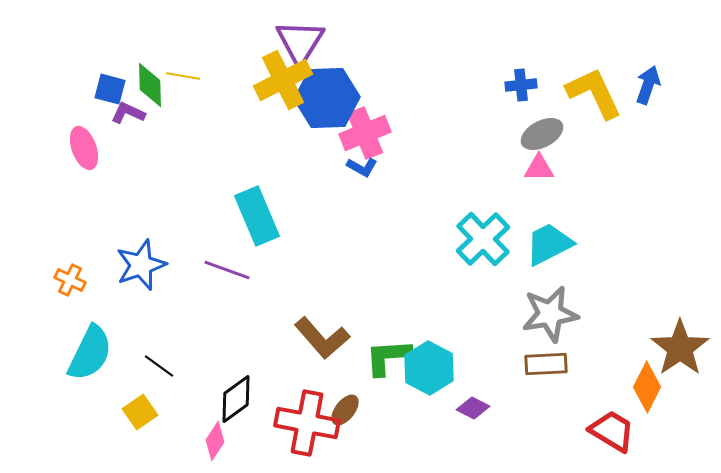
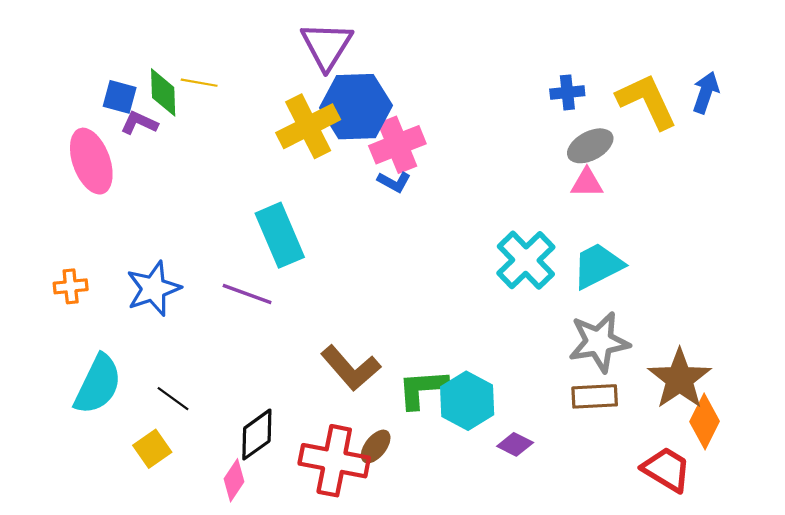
yellow cross: (283, 80) -> (308, 126), moved
pink ellipse: (84, 148) -> (91, 161), size x1.4
orange cross: (70, 280) -> (71, 286), moved, turned -32
brown star: (680, 348) -> (680, 379), moved

